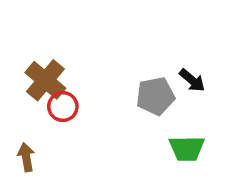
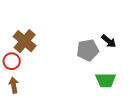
red circle: (63, 107) -> (12, 61), moved

